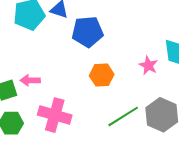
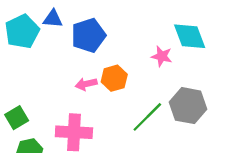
pink arrow: (30, 80) -> (86, 84), moved

